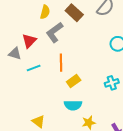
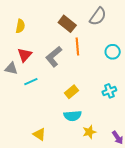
yellow semicircle: (45, 12) -> (20, 26), moved
gray L-shape: (55, 32) -> (54, 57), moved
orange line: (61, 63) -> (77, 46), moved

